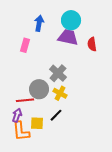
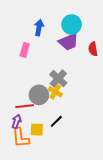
purple trapezoid: (68, 37) -> (69, 42), turned 145
yellow cross: (60, 93) -> (55, 92), moved

